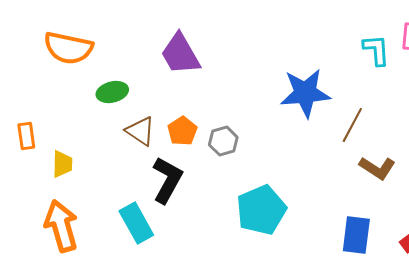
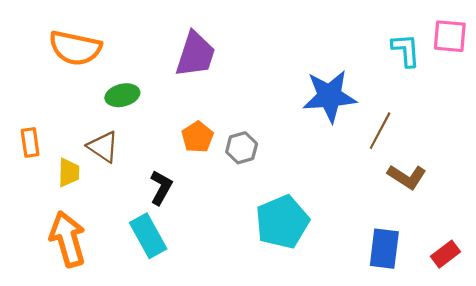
purple trapezoid: (180, 54) -> (195, 54), turned -132
brown triangle: (140, 131) -> (103, 147), moved
black L-shape: (167, 180) -> (161, 188), moved, size x0.7

